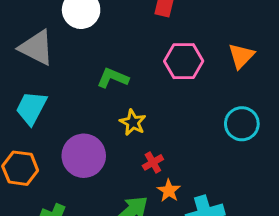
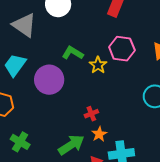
yellow star: (133, 122) -> (98, 65), moved
purple circle: (84, 156) -> (49, 80), moved

